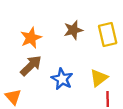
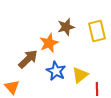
orange star: (31, 38) -> (49, 43), moved
yellow triangle: (99, 78) -> (80, 75), moved

